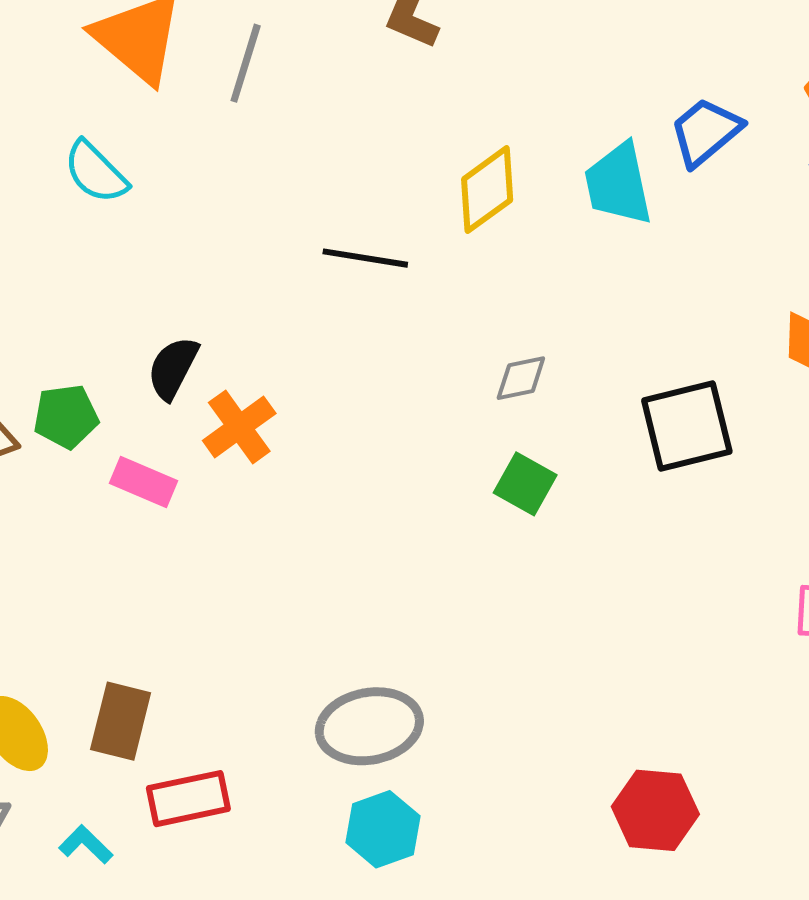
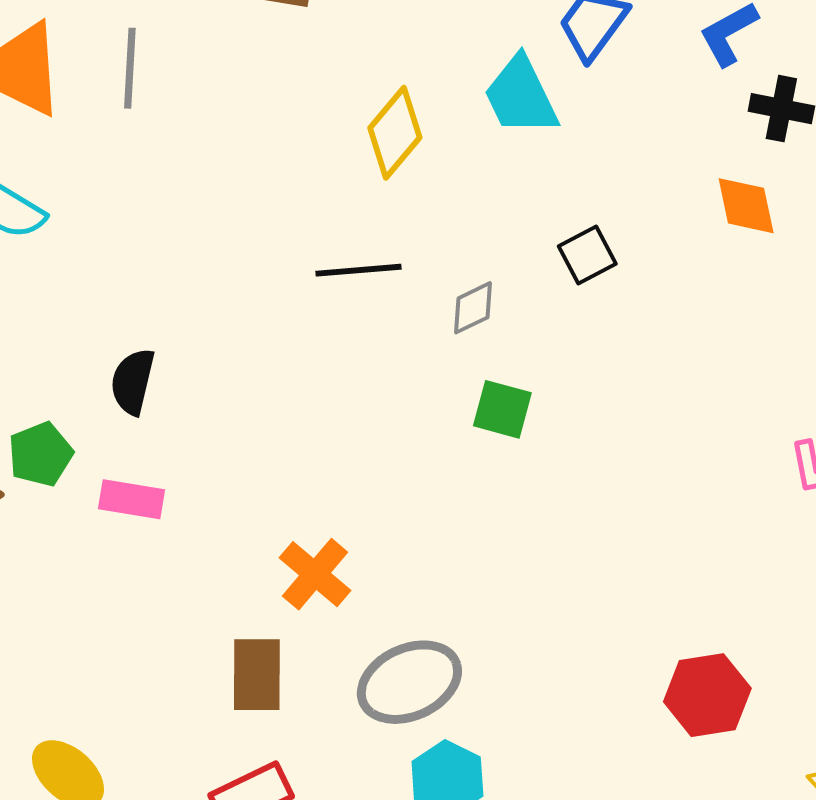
black line: (365, 258) -> (359, 270), moved
black square: (687, 426) -> (587, 255), moved, size x0.6
orange cross: (239, 427) -> (315, 574), moved
brown rectangle: (121, 721) -> (257, 675), moved

